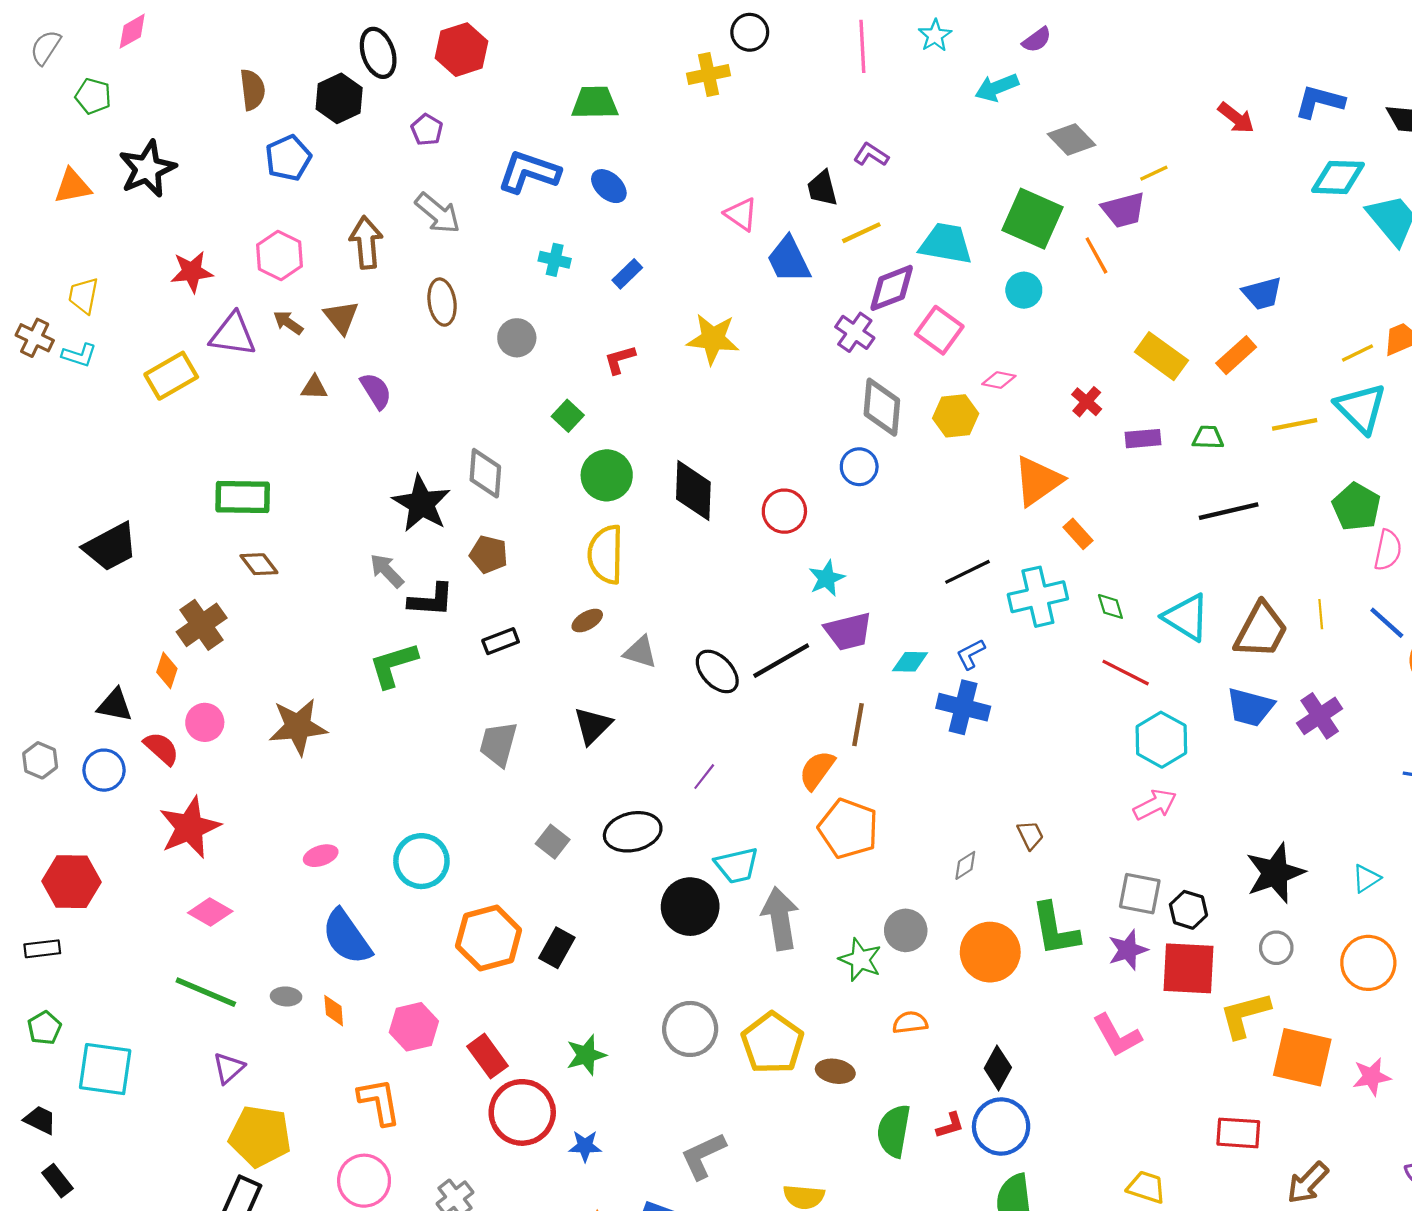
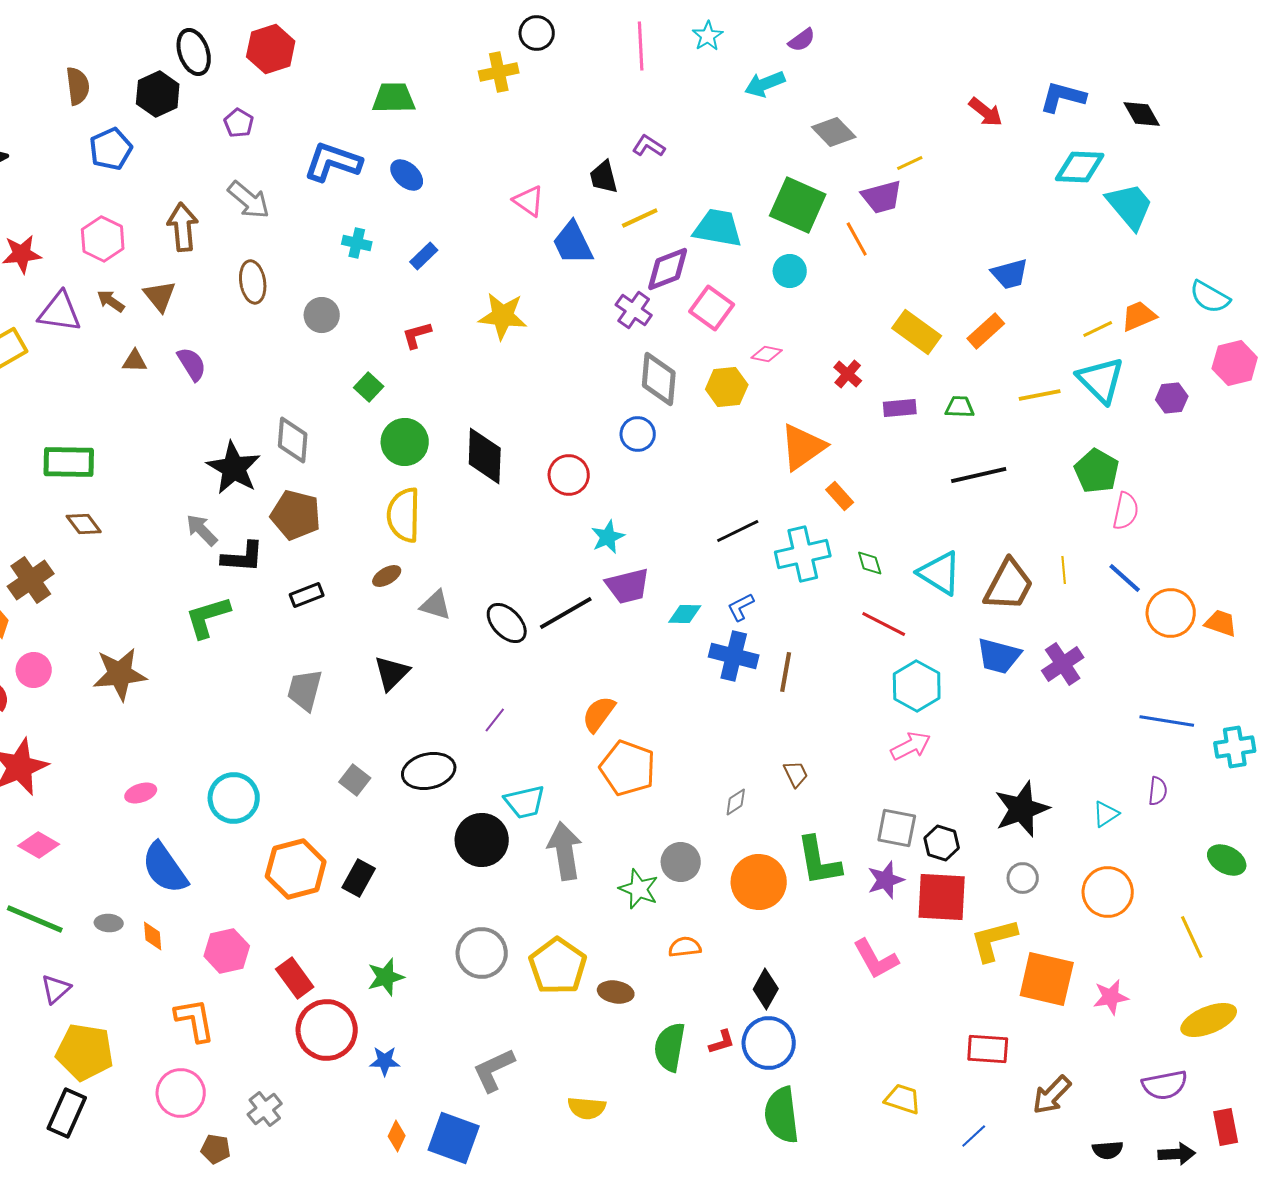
brown pentagon: (489, 554) -> (296, 515), size x1.4
brown line: (858, 725) -> (786, 672), moved

